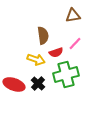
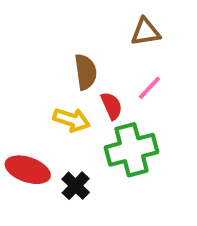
red semicircle: (56, 52) -> (112, 106), turned -96
black cross: (38, 83) -> (76, 186), moved

